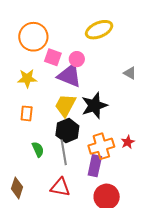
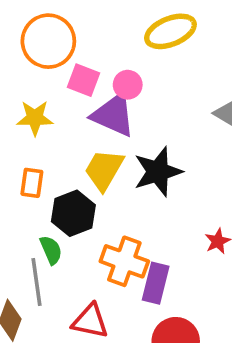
black hexagon: (67, 131) -> (73, 213), moved
orange cross: (101, 146) -> (124, 261), moved, turned 35
gray line: (64, 152) -> (37, 282), moved

